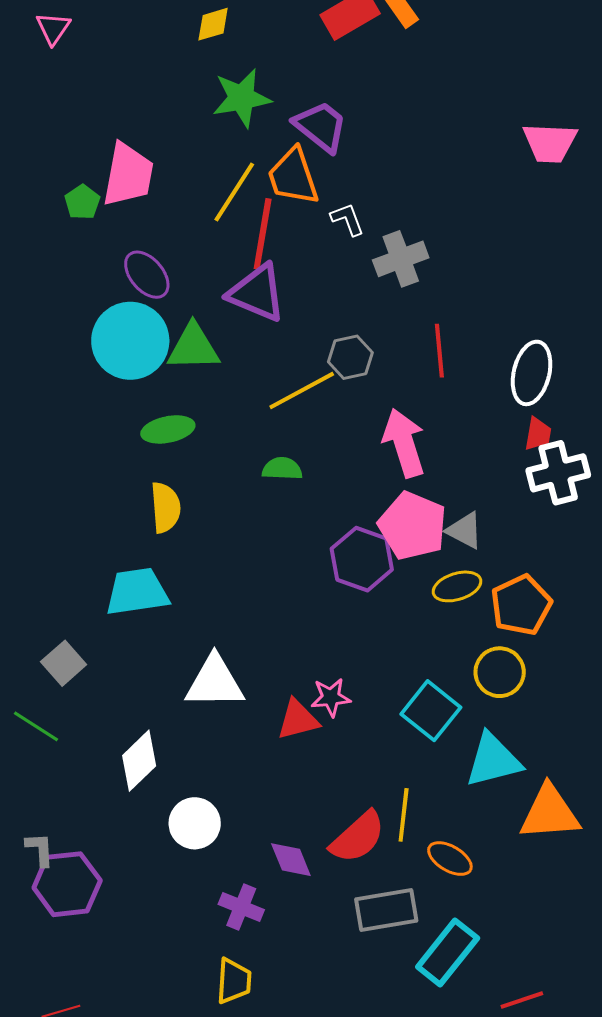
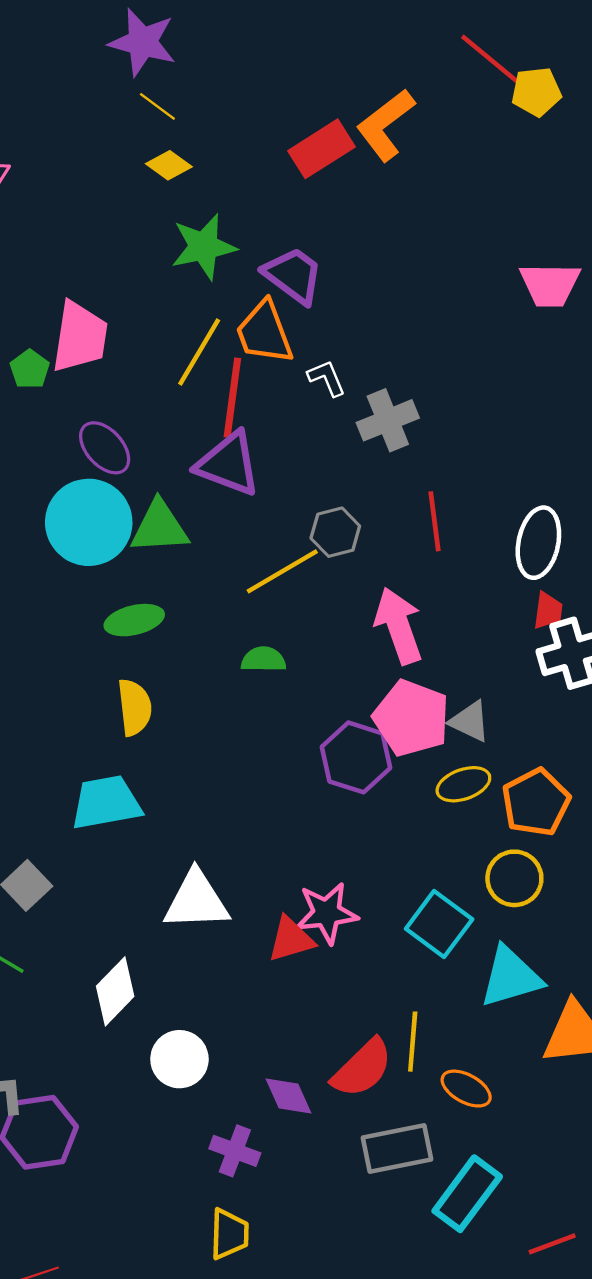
yellow diamond: (213, 24) -> (169, 165), turned 54
pink star: (331, 697) -> (327, 913), size x1.4

